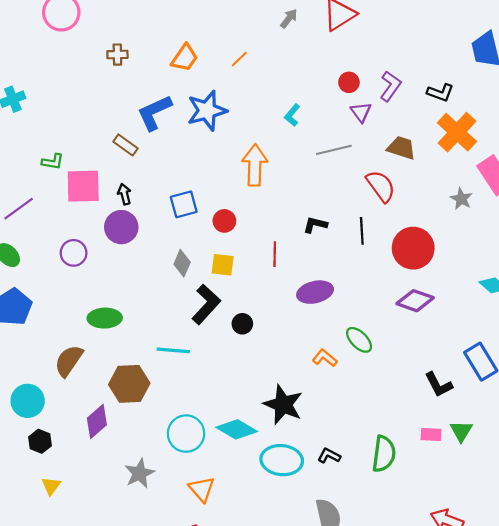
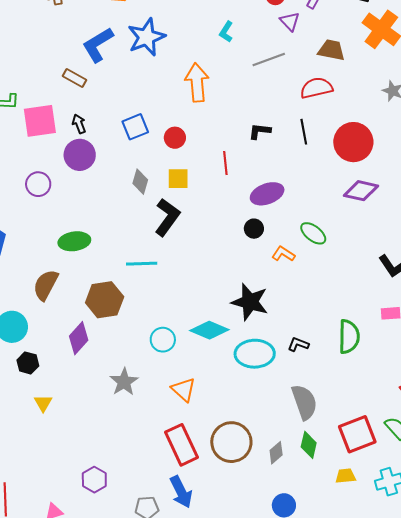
red semicircle: (381, 186) -> (316, 88), turned -60
black circle: (242, 324) -> (254, 229), moved
cyan circle: (186, 434) -> (163, 340), size x0.7

